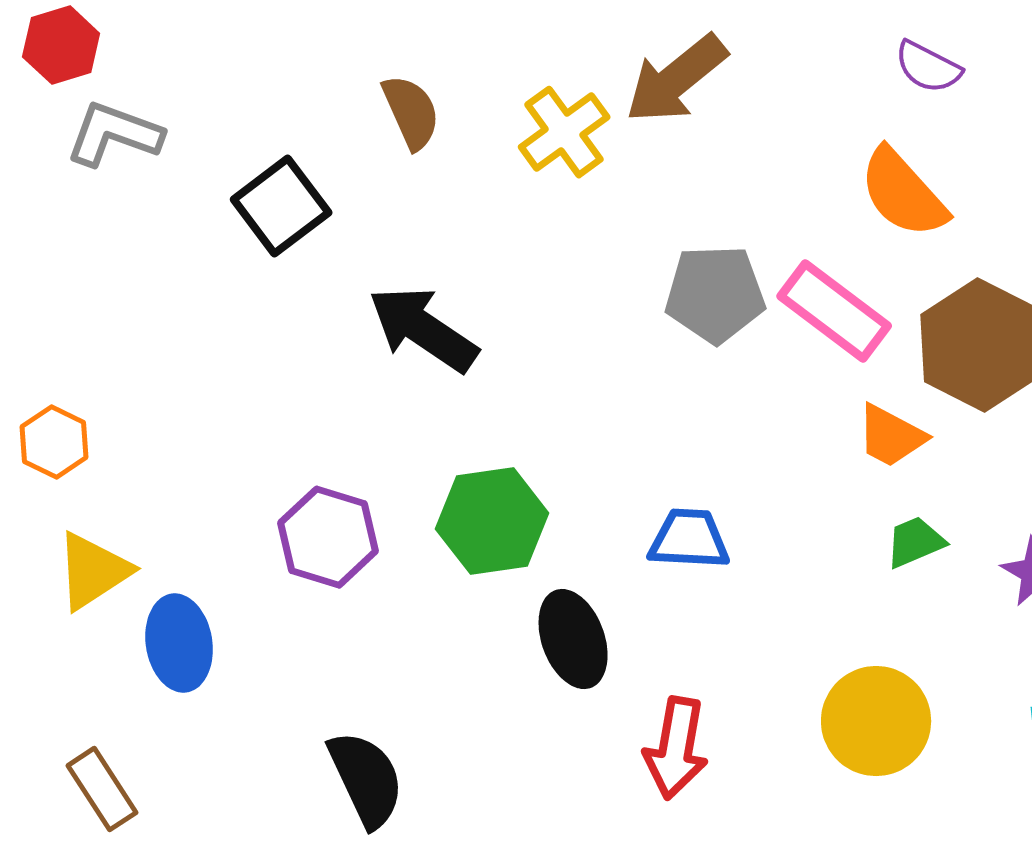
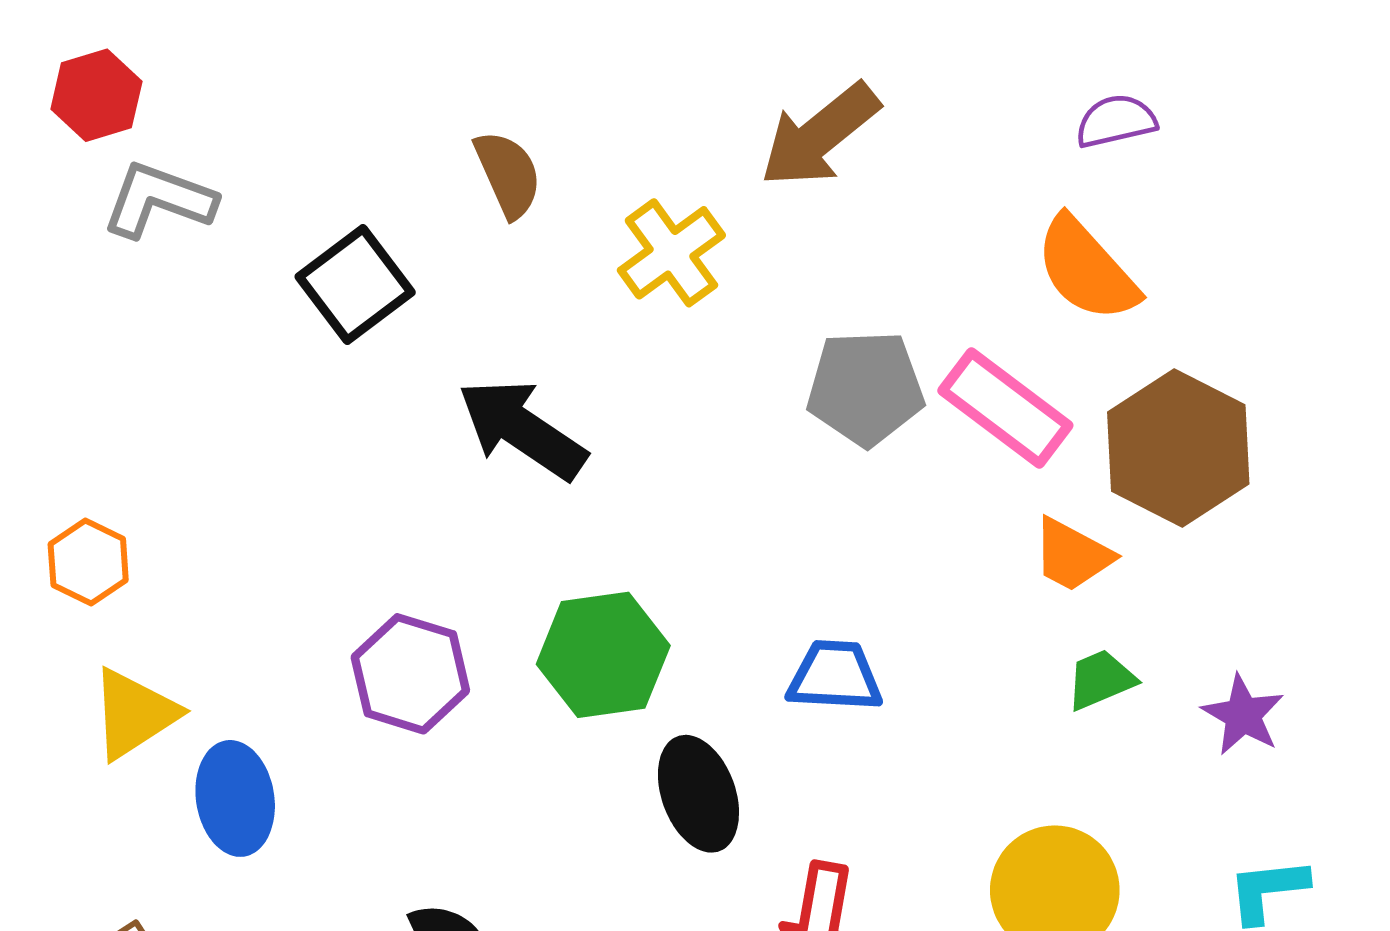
purple semicircle: (928, 67) -> (1116, 121), turned 140
yellow cross: (564, 132) -> (671, 253), moved

